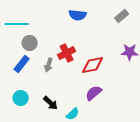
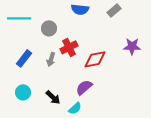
gray rectangle: (122, 16) -> (114, 10), moved
gray circle: (30, 43) -> (49, 28), moved
purple semicircle: (94, 93) -> (84, 87), moved

